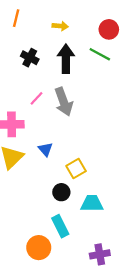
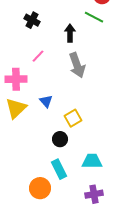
black arrow: (66, 59) -> (70, 33), moved, size x0.7
gray arrow: (64, 102) -> (77, 65), moved
cyan trapezoid: (92, 204) -> (92, 161), moved

